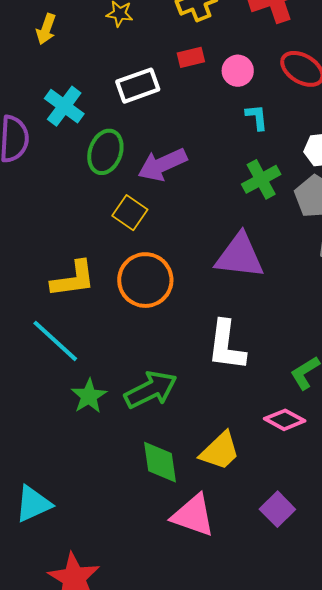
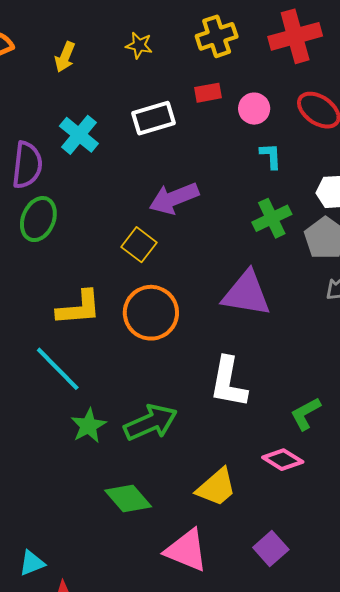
green ellipse: (105, 152) -> (38, 219), moved
green diamond: (160, 462) -> (128, 499), moved, turned -36
cyan triangle: (33, 504) -> (32, 563), moved, size x0.7

